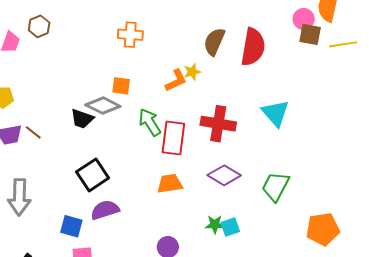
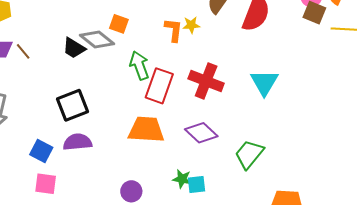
orange L-shape: (176, 81) -> (174, 30), turned -70
orange trapezoid: (170, 184) -> (146, 130), size x1.4

